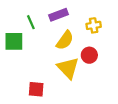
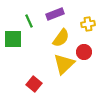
yellow triangle: (68, 68) -> (64, 64), turned 30
red square: (36, 89) -> (34, 84), turned 35

